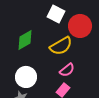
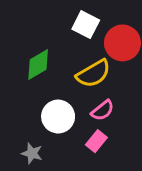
white circle: (26, 77) -> (58, 117), moved

